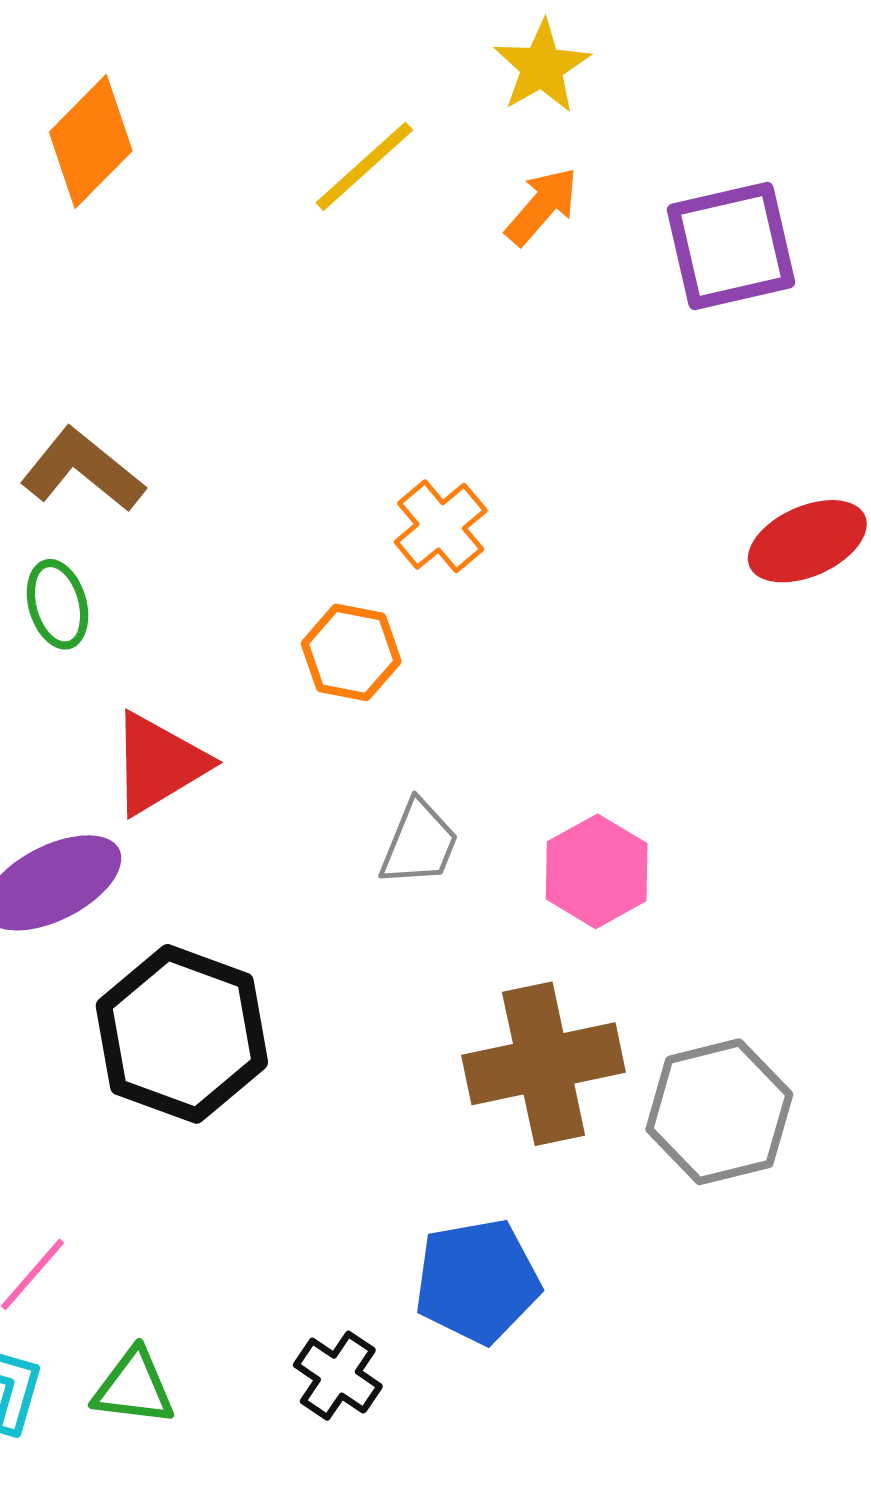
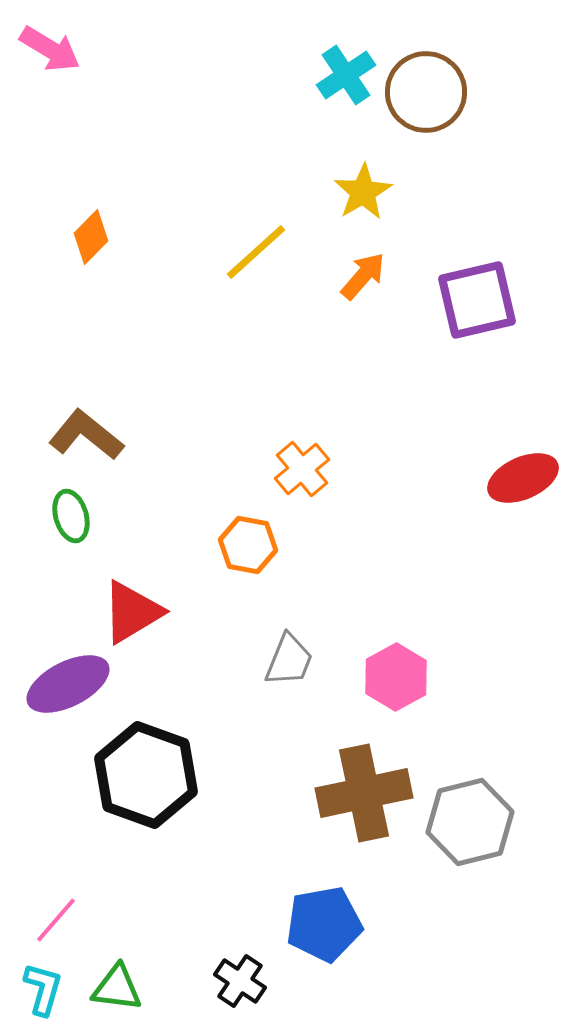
orange diamond: (91, 141) -> (91, 237), size x0.7

